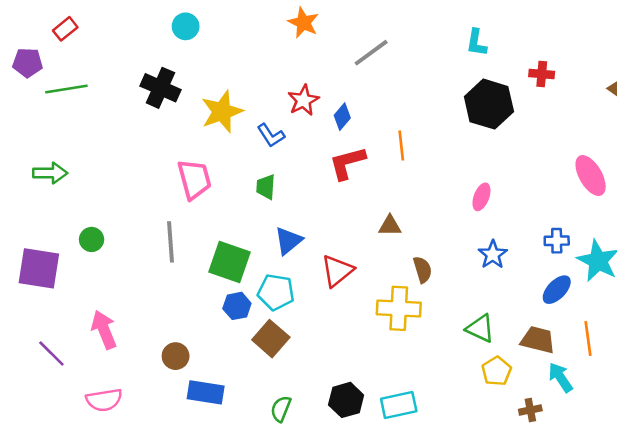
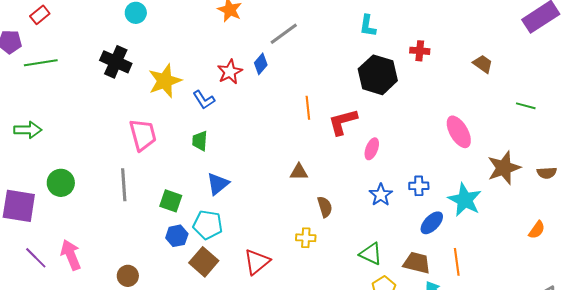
blue diamond: (342, 117) -> (261, 64), moved
red L-shape: (347, 163) -> (343, 122), moved
green circle: (92, 239) -> (61, 183), size x1.4
blue cross: (557, 241) -> (419, 186), moved
green square: (229, 262) -> (171, 201), size x0.7
red triangle: (337, 271) -> (257, 262), moved
yellow cross: (399, 308) -> (306, 238), size x0.6
purple line: (51, 354) -> (36, 258), moved

